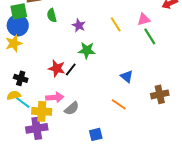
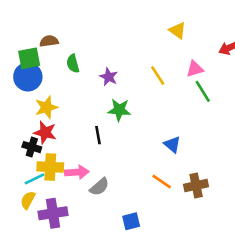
yellow star: (14, 43) -> (46, 107), moved
red star: (57, 68) -> (45, 132), moved
black line: (71, 69) -> (98, 135), turned -48
brown cross: (160, 94) -> (196, 185), moved
yellow semicircle: (14, 95) -> (28, 200), moved, turned -48
cyan line: (23, 102) -> (34, 179), turned -63
yellow cross: (42, 111) -> (50, 167), moved

